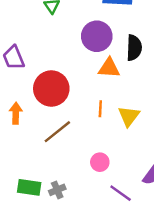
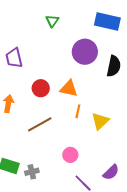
orange triangle: (109, 68) -> (69, 89), moved
red circle: (51, 89) -> (41, 88), size x0.6

